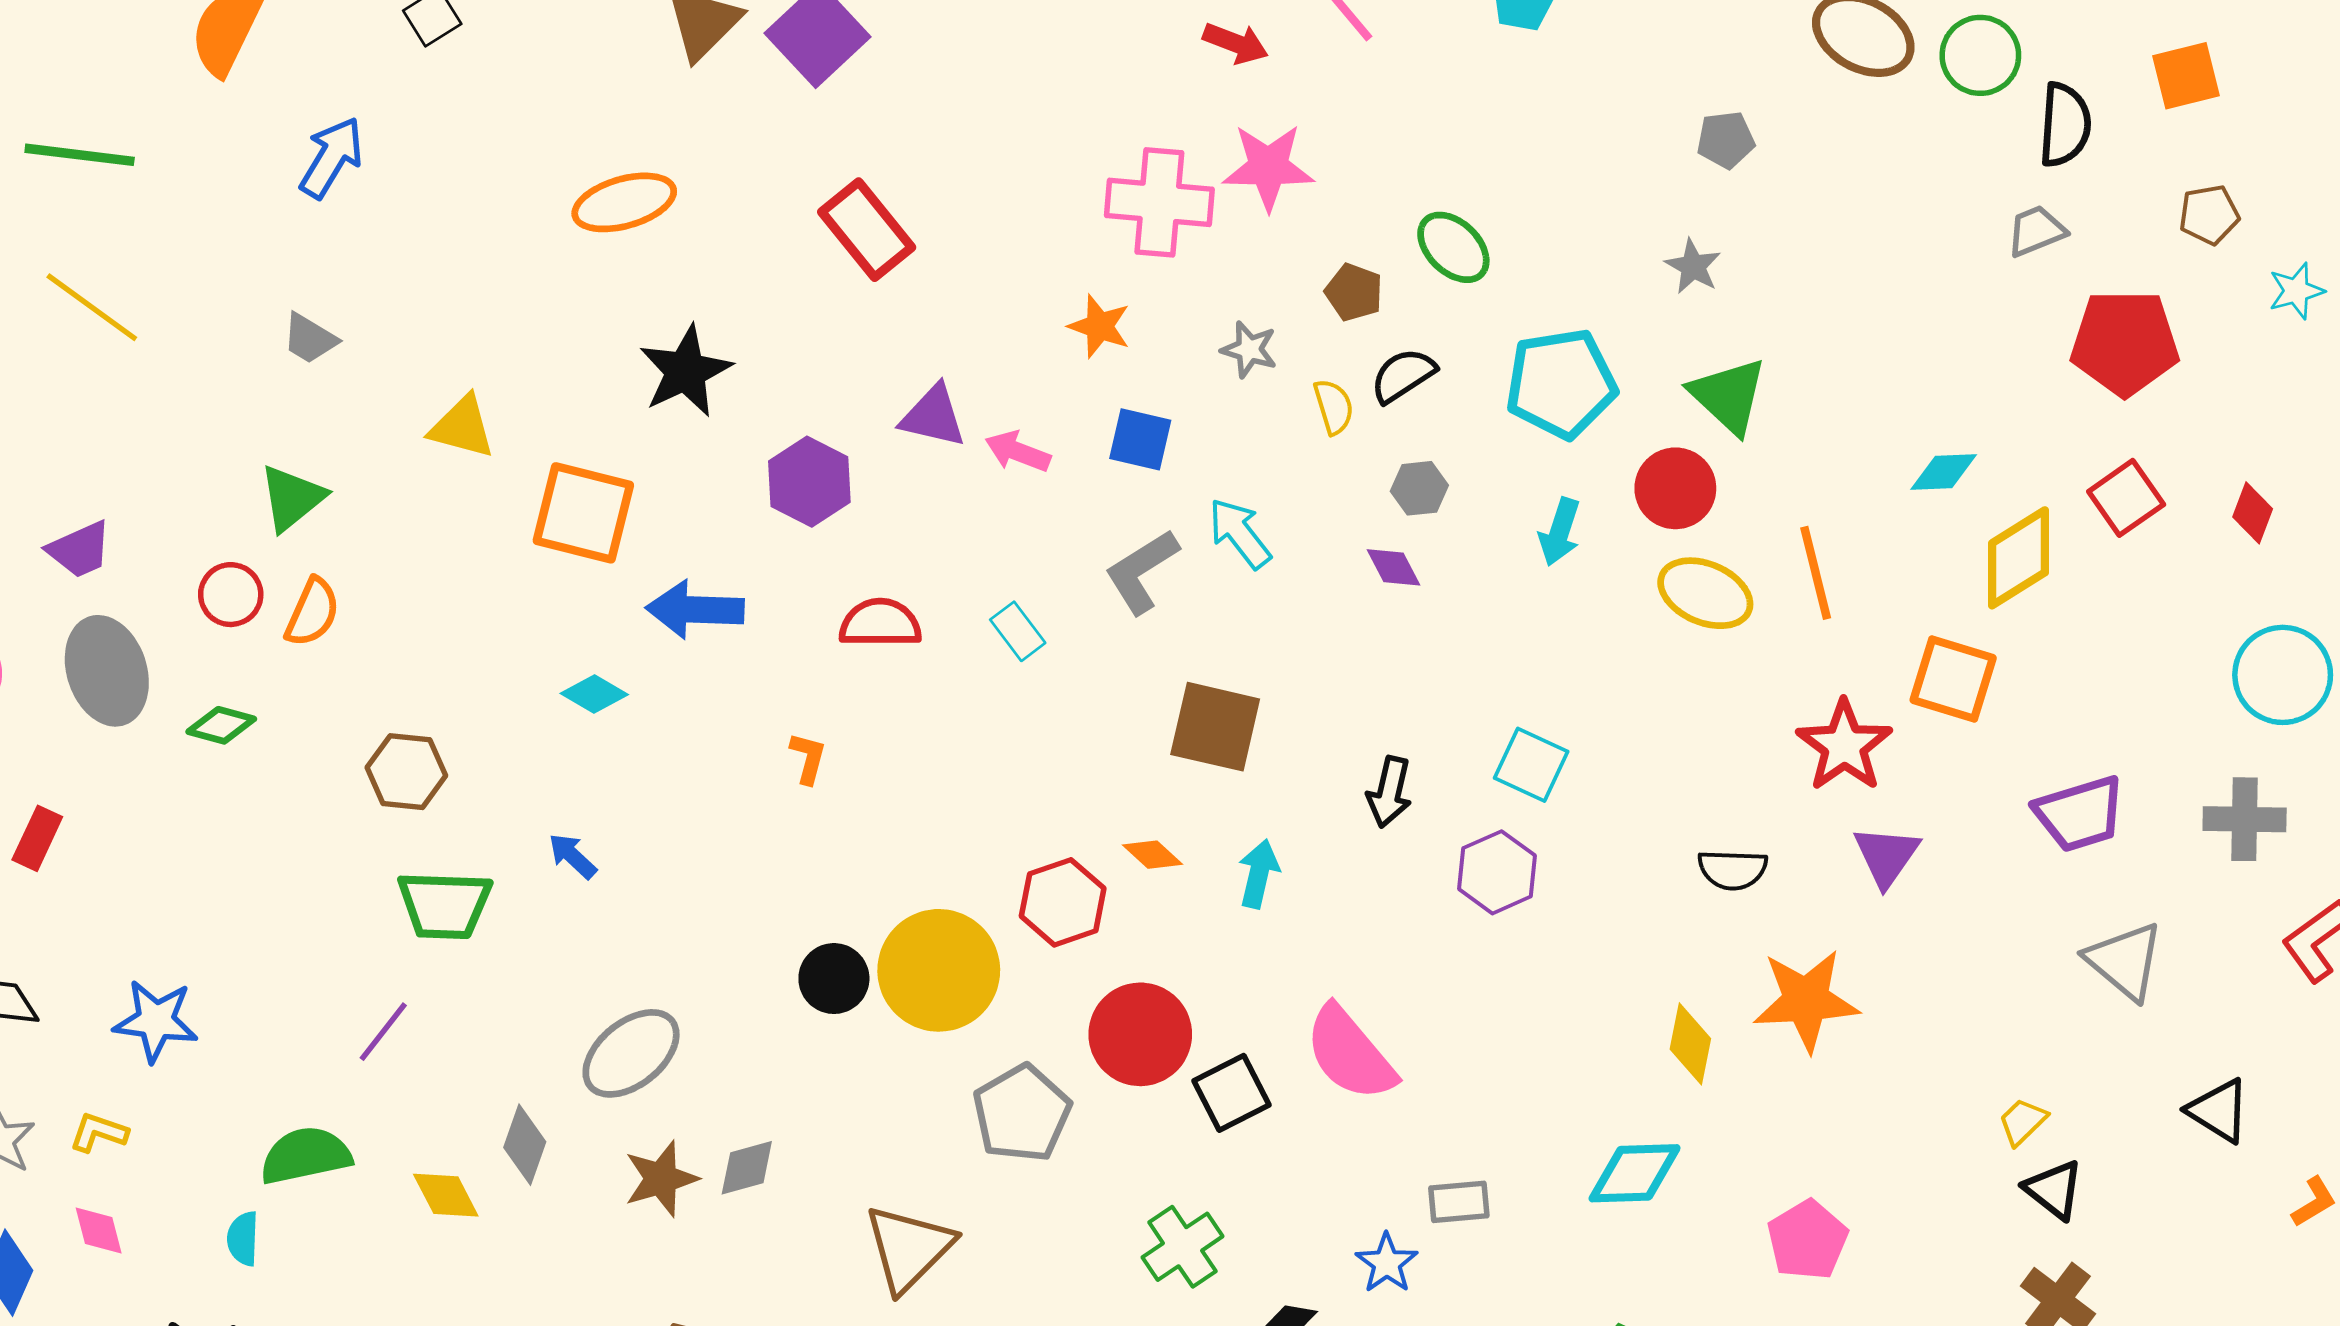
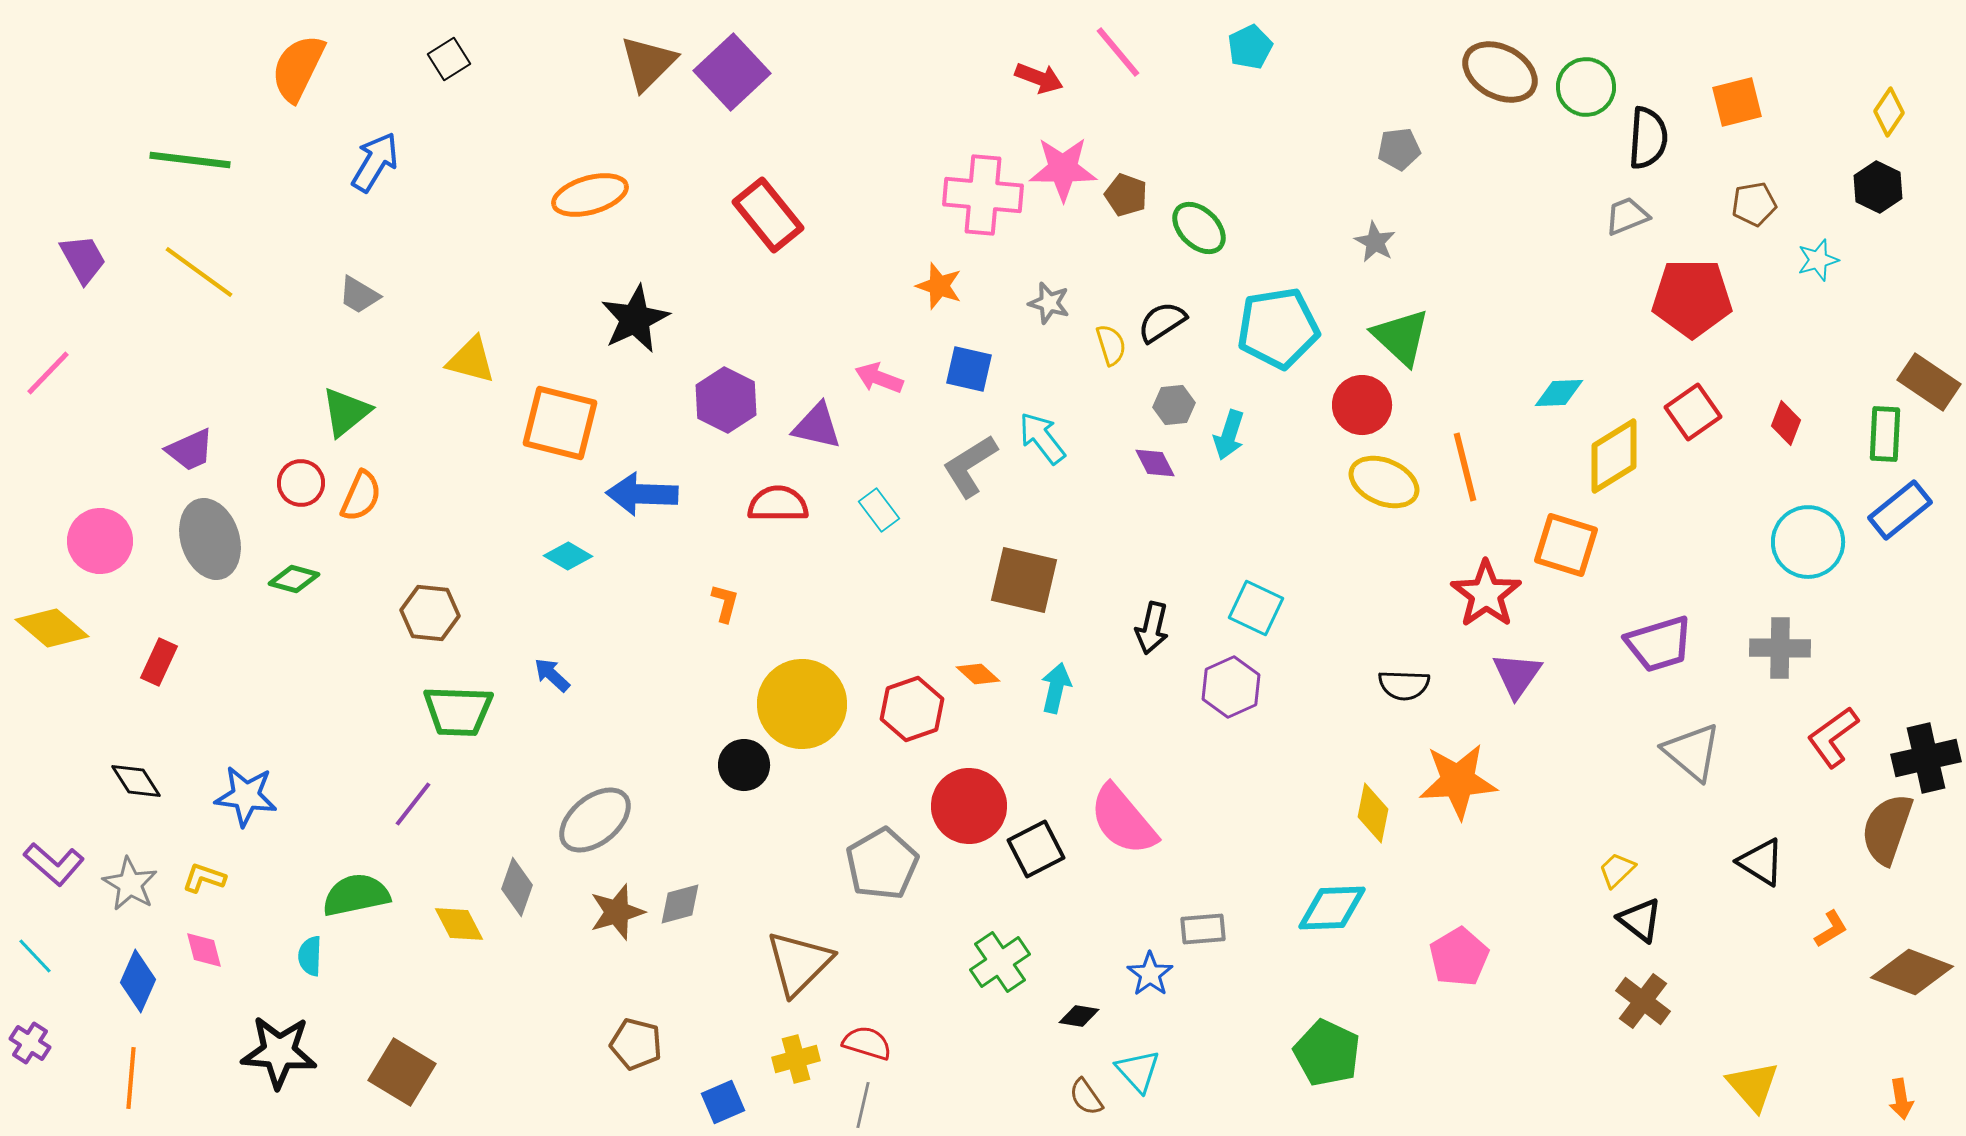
brown pentagon: (1354, 292) -> (1126, 195), moved
purple triangle: (933, 416) -> (817, 426), moved
cyan arrow: (1560, 532) -> (1229, 435), moved
yellow circle: (939, 970) -> (802, 704), moved

